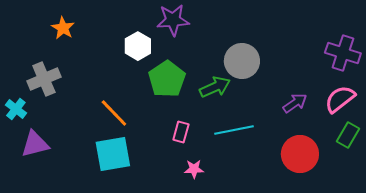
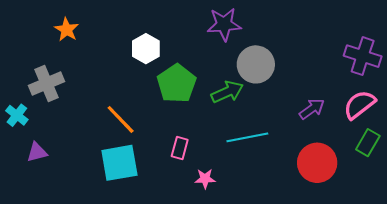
purple star: (173, 20) -> (224, 24), moved
pink rectangle: (181, 132) -> (180, 148), moved
purple triangle: (35, 144) -> (37, 152), size x0.7

